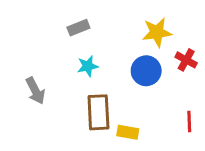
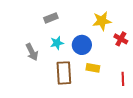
blue circle: (146, 71) -> (82, 45), moved
gray arrow: (35, 91) -> (32, 52), moved
yellow rectangle: (128, 132) -> (93, 68), moved

